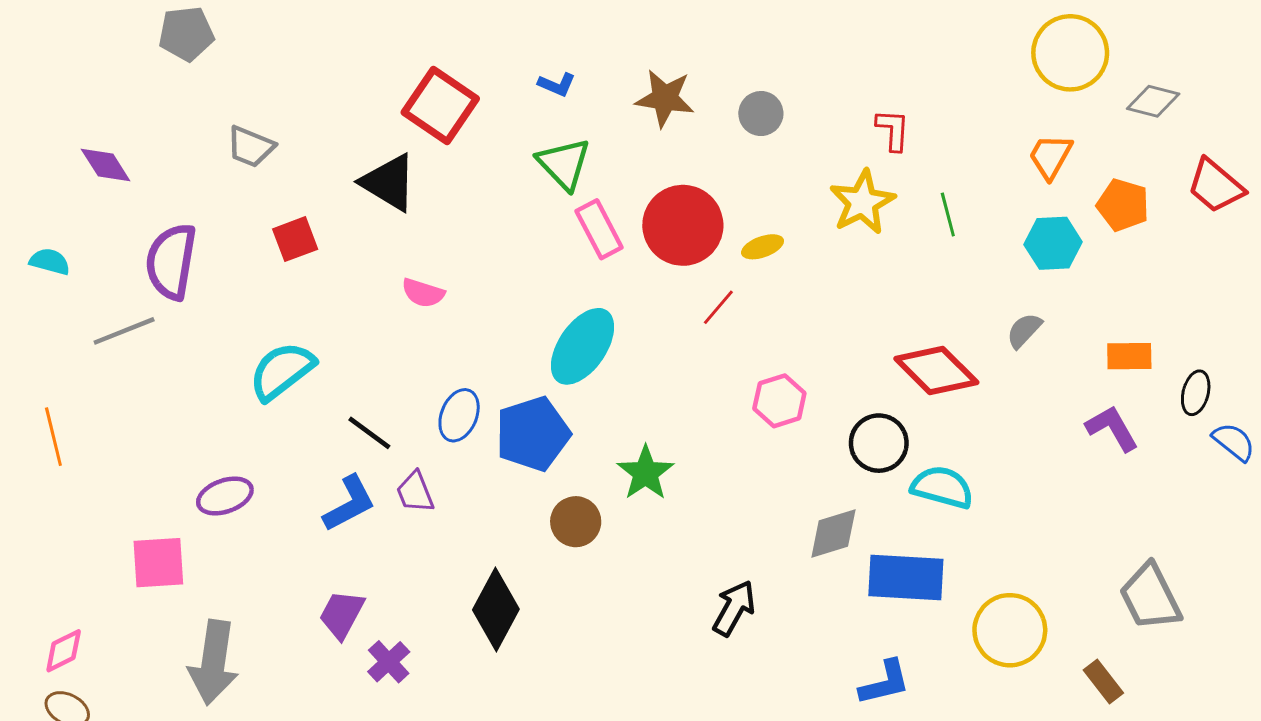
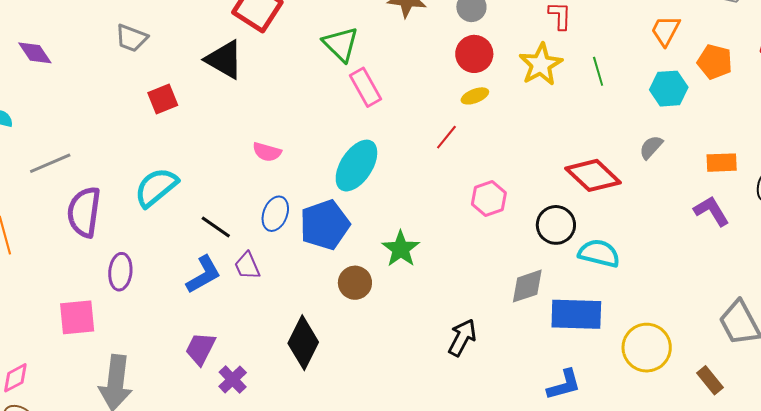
red circle: (683, 225) -> (474, 54), moved, size x0.7
purple semicircle: (171, 262) -> (84, 212), moved
pink semicircle: (423, 293) -> (267, 152), moved
purple ellipse: (225, 496) -> (120, 272), turned -63

